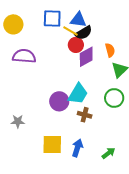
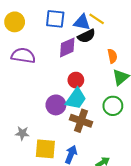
yellow line: (71, 31) -> (97, 19), moved
red circle: (76, 45) -> (76, 80), moved
purple diamond: (86, 57) -> (67, 47), moved
brown cross: (85, 115) -> (81, 121), size x1.5
gray star: (18, 121) -> (22, 133), moved

